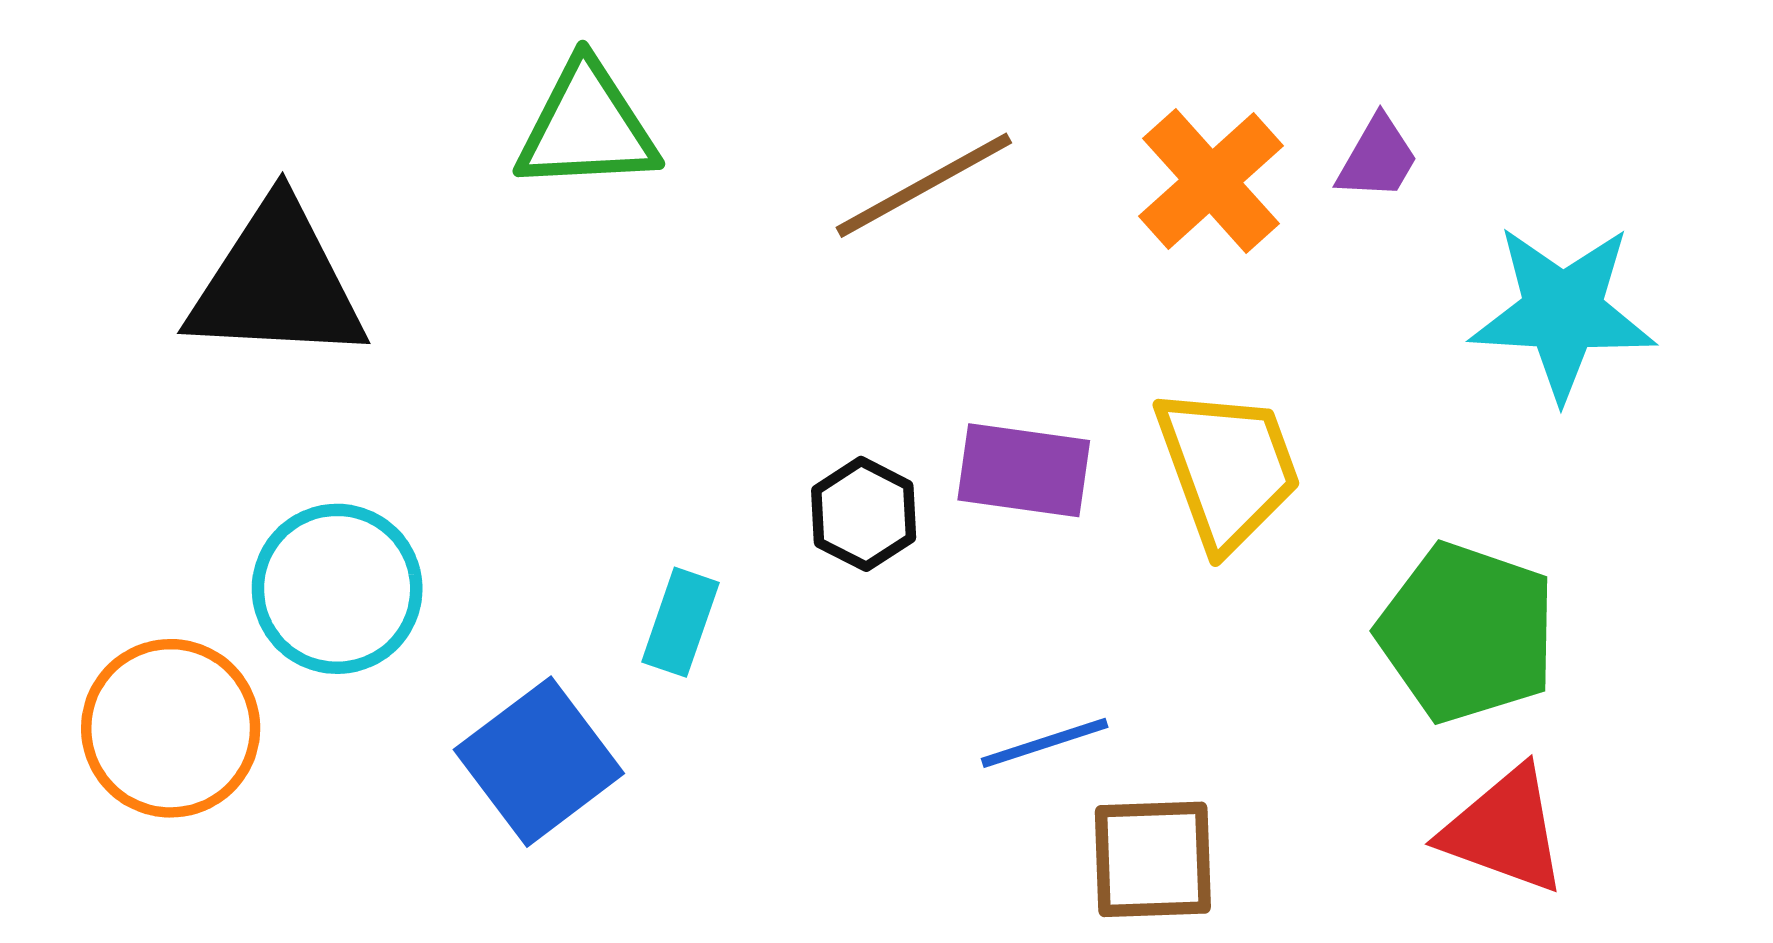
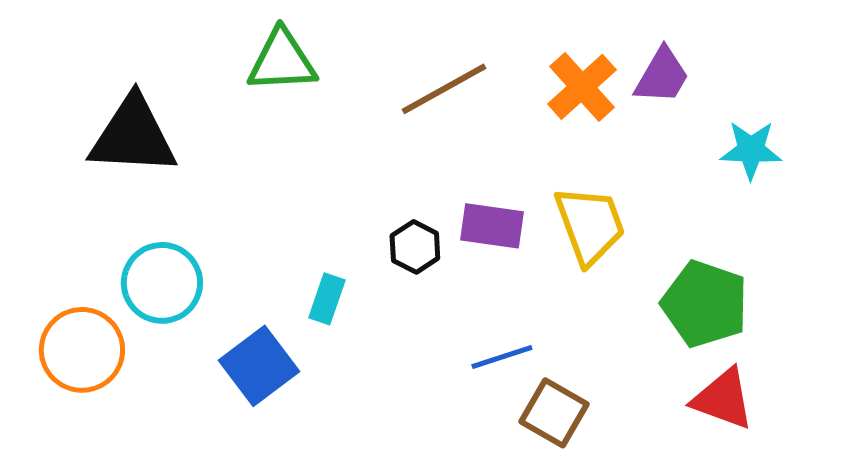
purple trapezoid: (1377, 158) -> (662, 76), size x1.4
cyan star: (1563, 312) -> (751, 150), size x0.7
brown square: (1153, 859) -> (554, 413), turned 32

